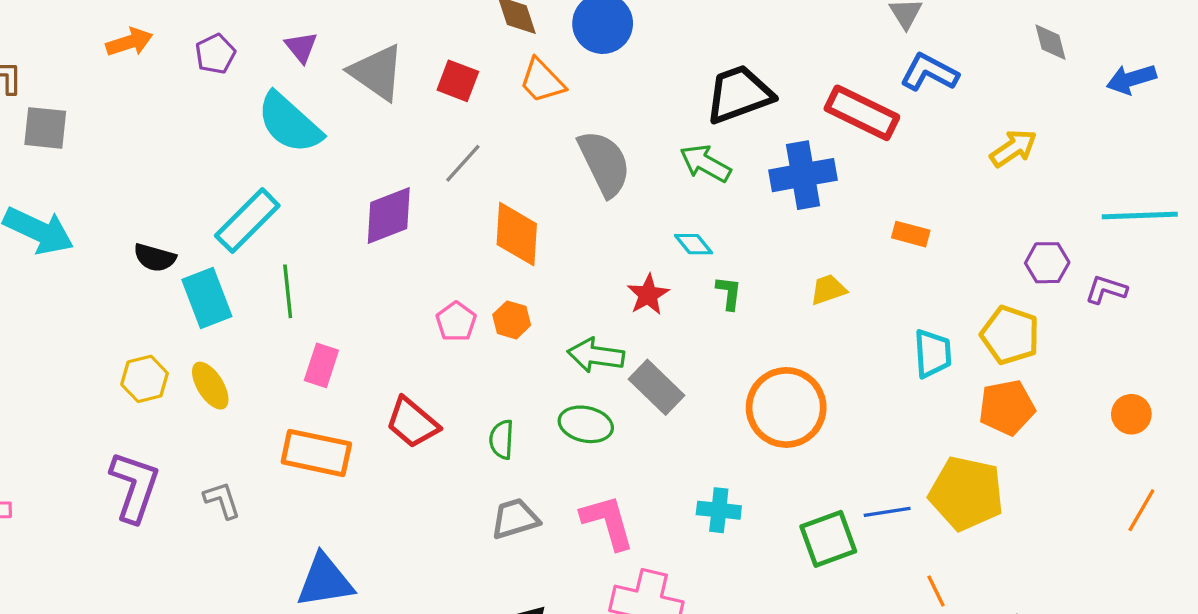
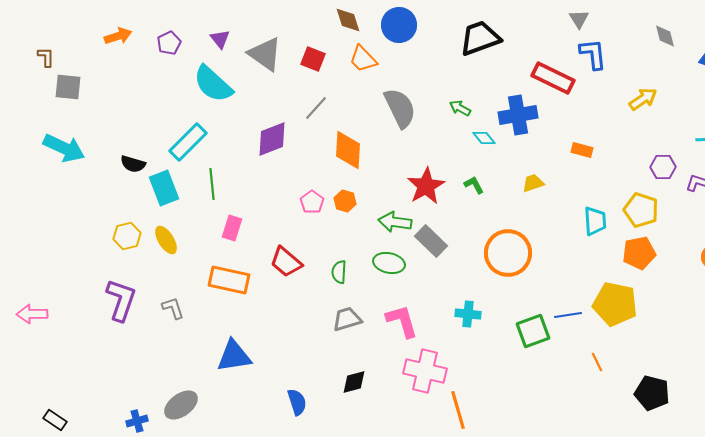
blue L-shape: (929, 72) -> (593, 54), turned 56
black trapezoid: (739, 94) -> (480, 38), moved
green arrow: (705, 163) -> (460, 108), size x0.7
cyan diamond: (694, 244) -> (484, 138), moved
green L-shape: (729, 293) -> (474, 185), turned -35
red star: (648, 295) -> (426, 186), size x1.5

